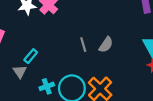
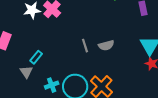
gray semicircle: (106, 45) -> (106, 45), turned 42

